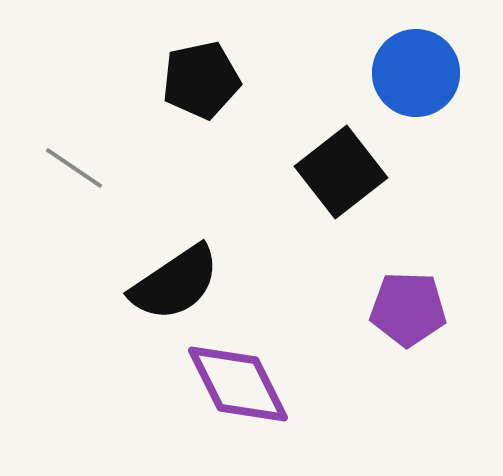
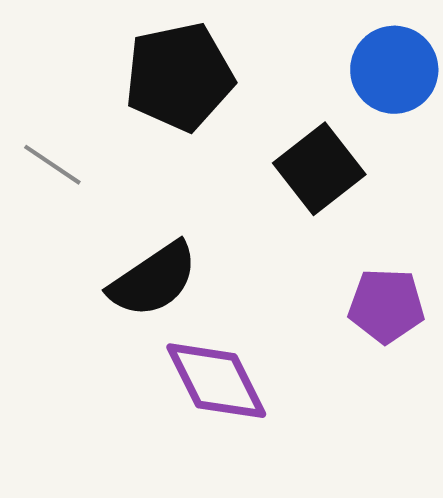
black pentagon: (201, 80) -> (179, 77), size x1.4

